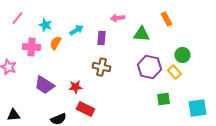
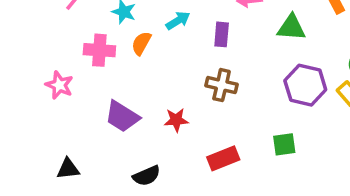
green square: (163, 99) -> (284, 144), moved
red rectangle: (85, 109) -> (223, 158), moved, turned -48

